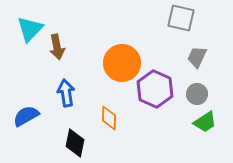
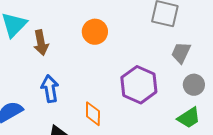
orange circle: (122, 63) -> (95, 32), moved, size x0.7
gray circle: (197, 94) -> (194, 85), moved

